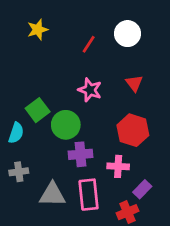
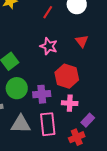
green circle: (66, 125) -> (17, 88), moved
red hexagon: (133, 130) -> (67, 76), moved

